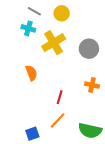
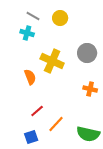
yellow cross: (54, 43) -> (52, 61), moved, turned -35
red line: (60, 97) -> (37, 111), moved, turned 32

